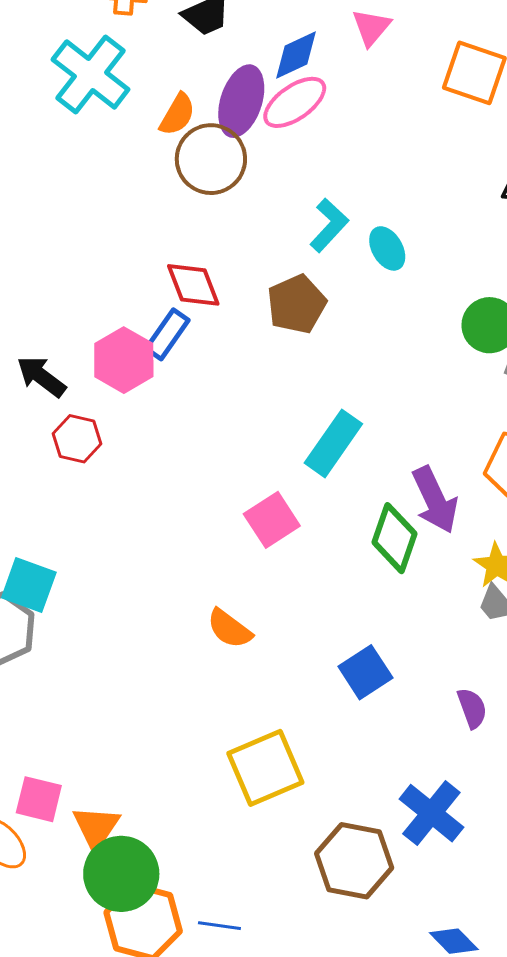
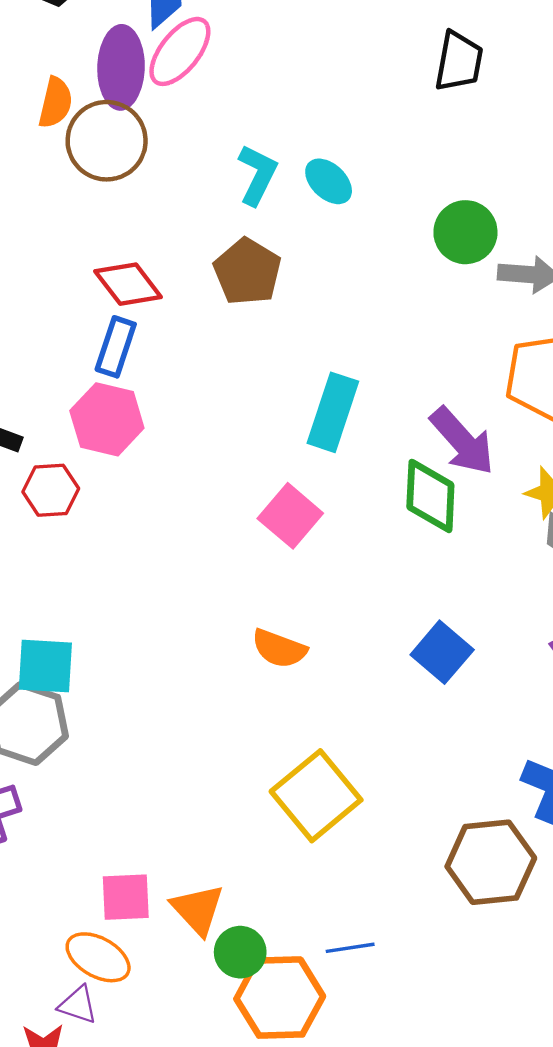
pink hexagon: (124, 360) -> (107, 419), moved
yellow square: (265, 768) -> (316, 796), moved
green circle: (121, 874) -> (240, 952), size x0.6
blue line: (219, 926) -> (350, 948), moved

